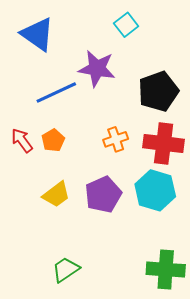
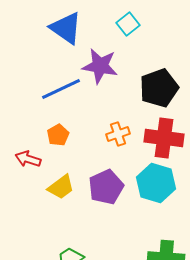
blue triangle: (38, 34) -> (66, 28), moved
red arrow: (22, 140) -> (28, 159), moved, turned -35

